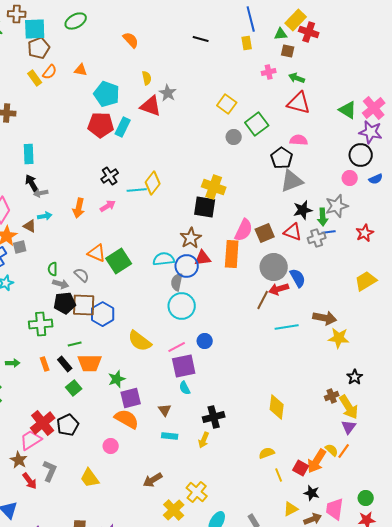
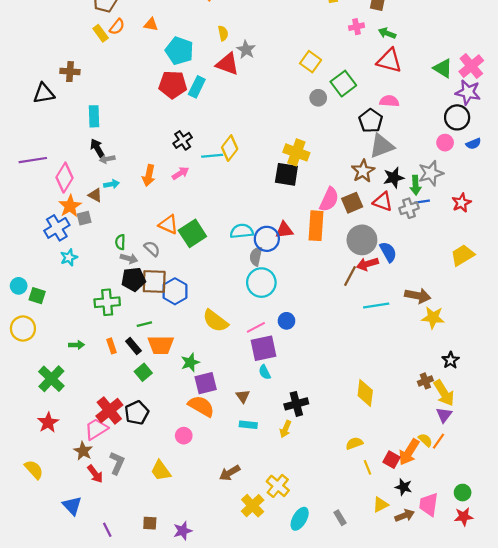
brown star: (191, 238) -> (363, 171), moved

